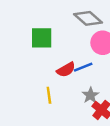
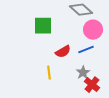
blue line: (83, 67) -> (86, 50), moved

